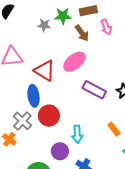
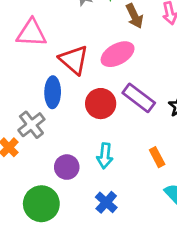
red circle: (49, 116) -> (101, 104), moved
purple circle: (60, 151) -> (67, 167), moved

